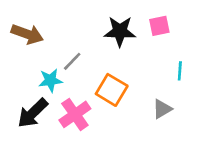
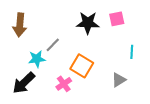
brown arrow: (27, 34) -> (20, 25), turned 75
pink cross: (75, 114) -> (64, 84), moved, size x0.7

